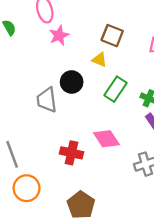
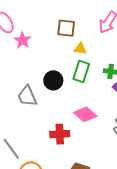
yellow triangle: (99, 60) -> (80, 48), moved
black circle: (72, 82) -> (53, 80), moved

